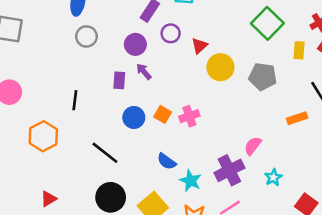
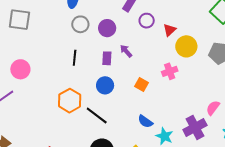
purple circle: (135, 44) -> (107, 28), moved
black line: (75, 100) -> (75, 58), moved
pink cross: (189, 116) -> (170, 71), moved
blue circle: (134, 117) -> (105, 85), moved
orange hexagon: (43, 136) -> (70, 101), moved

